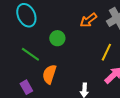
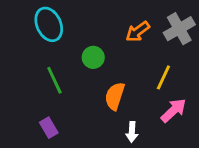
green line: (30, 54) -> (54, 80), turned 30
orange semicircle: (49, 74) -> (115, 96), moved

